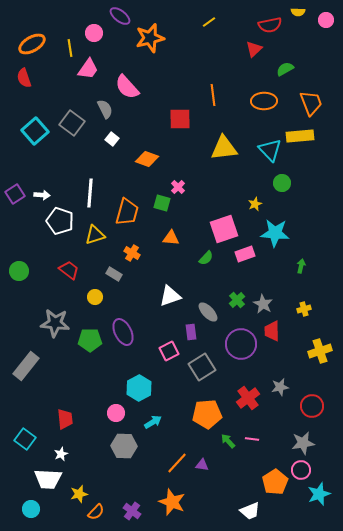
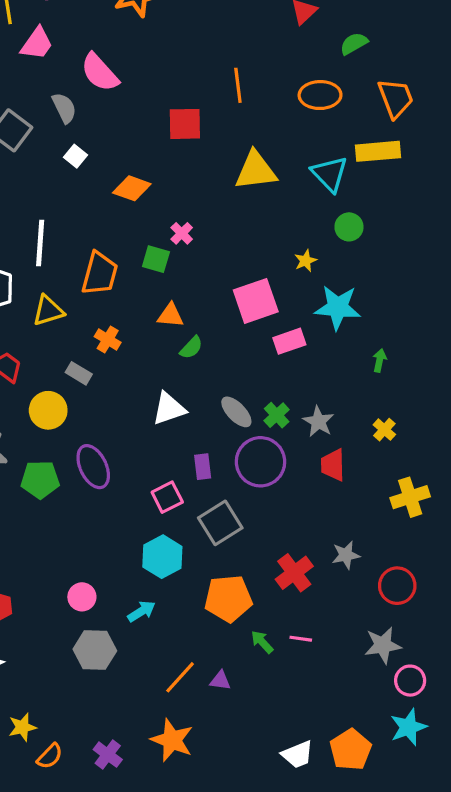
green semicircle: (206, 258) -> (191, 348), moved
yellow circle: (95, 297) -> (48, 410), size x1.5
yellow cross: (304, 309) -> (384, 430), turned -32
gray ellipse: (208, 312) -> (236, 412), moved
purple circle: (241, 344) -> (261, 462), moved
cyan hexagon: (139, 388) -> (162, 557), moved
pink circle: (301, 470) -> (410, 681), moved
orange pentagon: (275, 482) -> (351, 750), moved

